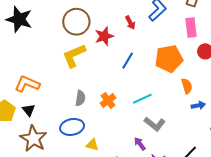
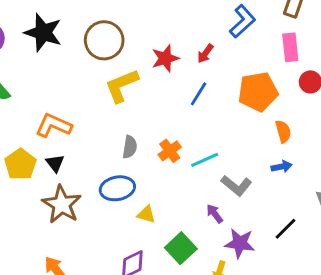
brown circle: (76, 22) -> (104, 40), moved
red arrow: (130, 23) -> (205, 53), moved, turned 64
cyan line: (142, 99) -> (205, 160), moved
blue arrow: (198, 105) -> (282, 167), moved

